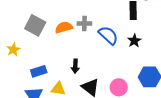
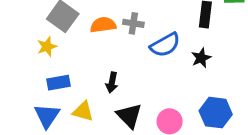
blue semicircle: (108, 35) -> (165, 45), turned 100
yellow star: (13, 50) -> (47, 47), moved

